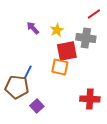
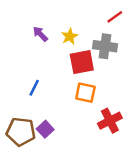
orange square: (60, 67) -> (85, 93), moved
brown pentagon: (17, 87) -> (21, 132), moved
red cross: (90, 99) -> (110, 121), turned -30

